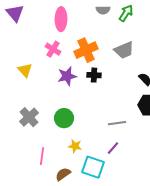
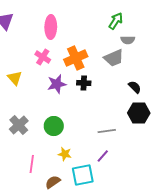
gray semicircle: (103, 10) -> (128, 40), moved
cyan square: (93, 167) -> (83, 175), turned -30

